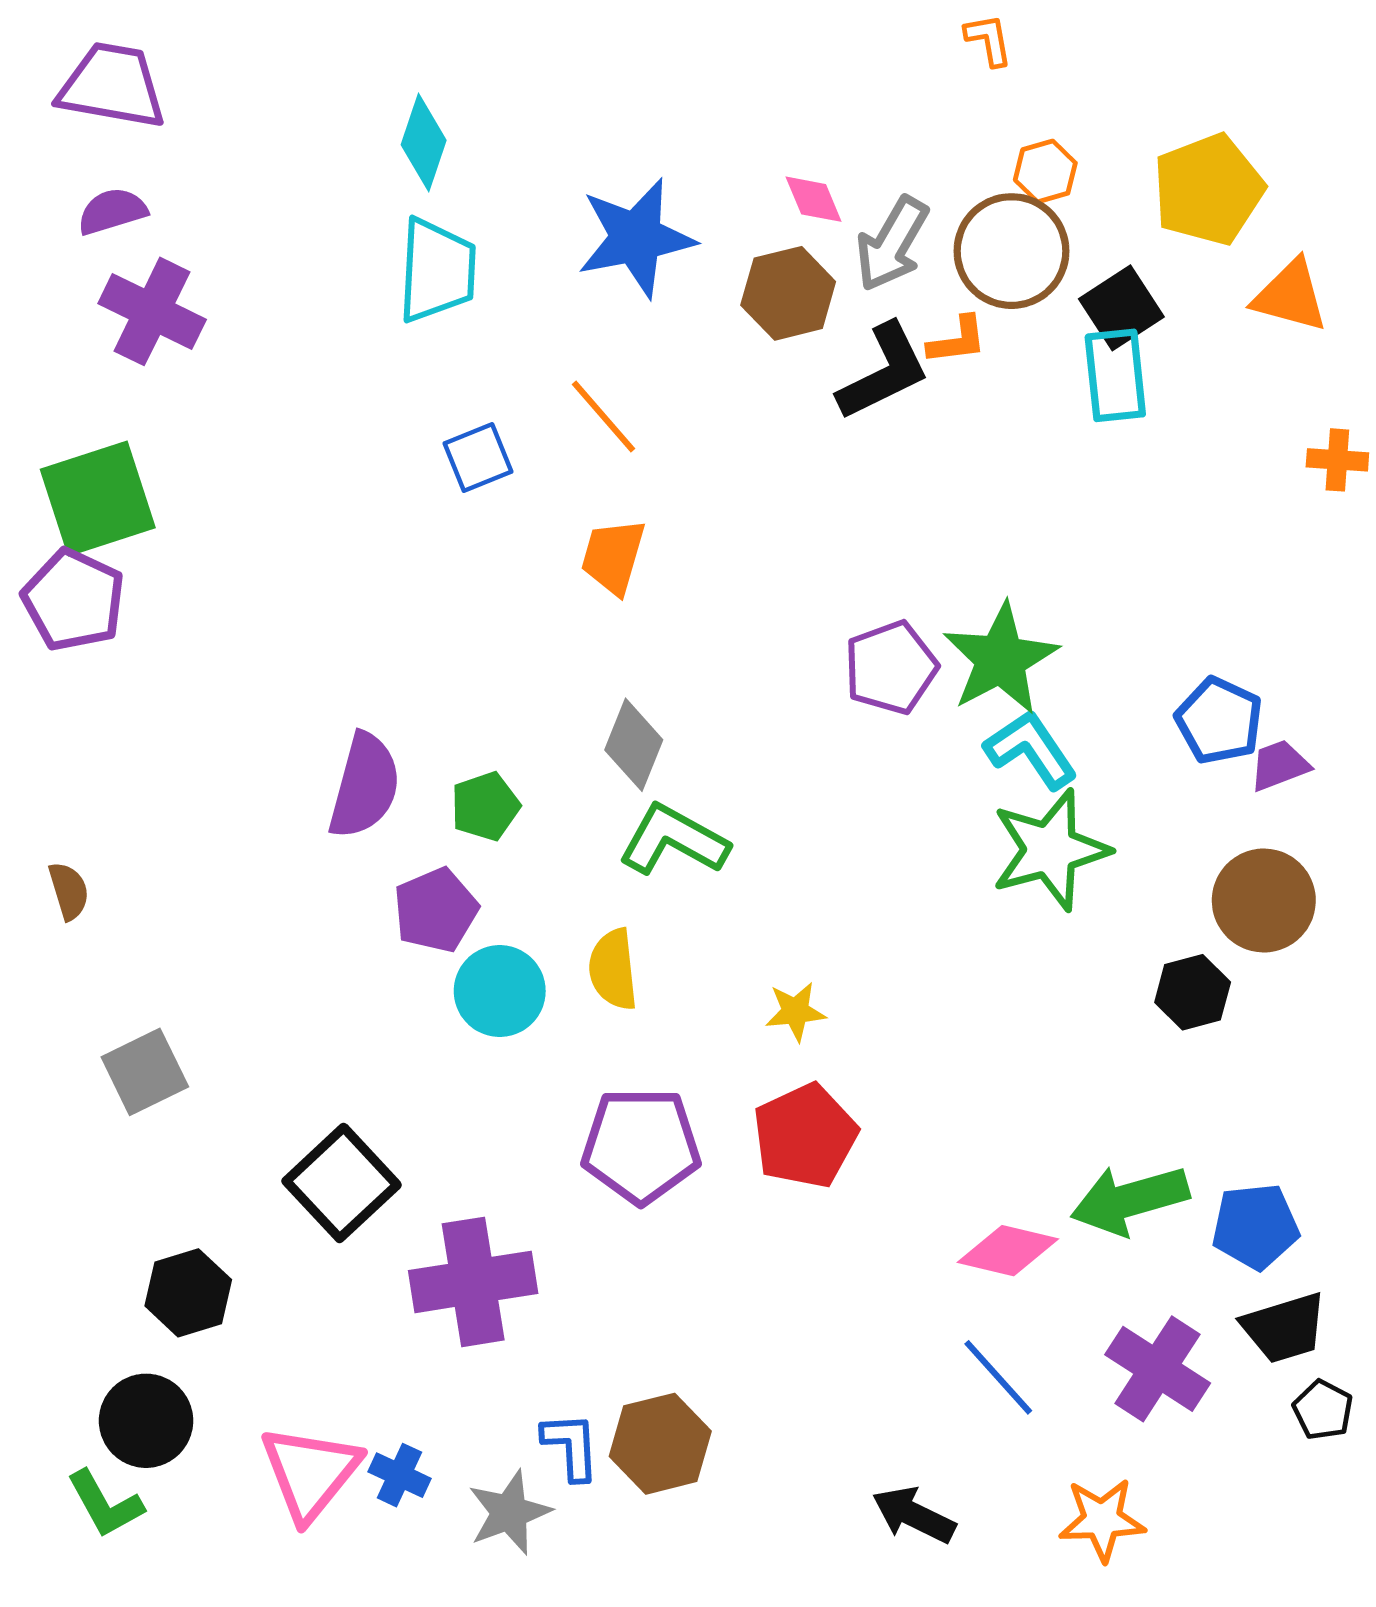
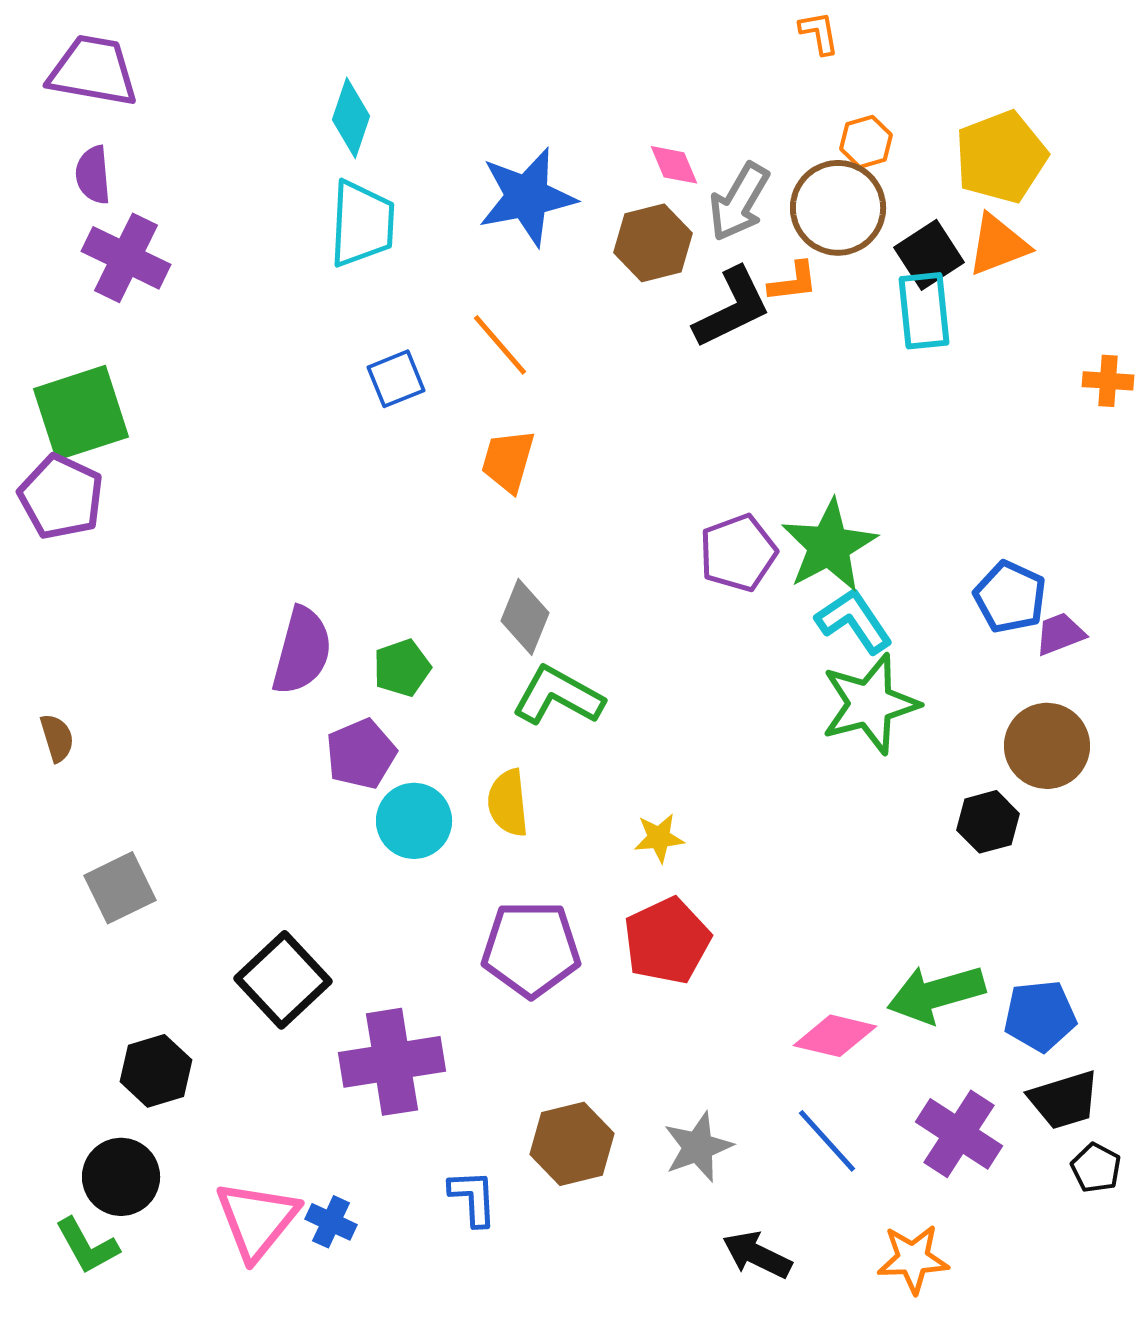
purple semicircle: (112, 211) -> (93, 175), turned -78
orange triangle: (1290, 296) -> (998, 245), moved, turned -36
brown hexagon: (660, 1444) -> (572, 1144), moved
gray star: (509, 1513) -> (698, 1147), moved

